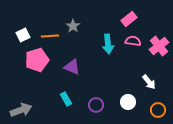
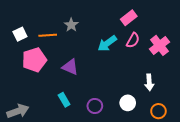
pink semicircle: (133, 41) -> (133, 40), turned 112
cyan arrow: (108, 44) -> (107, 43), turned 60
white arrow: (149, 82) -> (149, 82), turned 35

